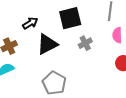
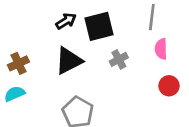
black arrow: (30, 23) -> (66, 21), moved

